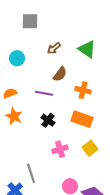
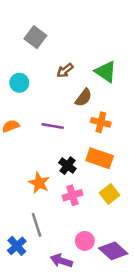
gray square: (30, 21) -> (35, 37), turned 36
brown semicircle: (60, 74) -> (84, 98), moved
orange star: (14, 116) -> (39, 183), moved
black cross: (48, 120) -> (67, 166), moved

